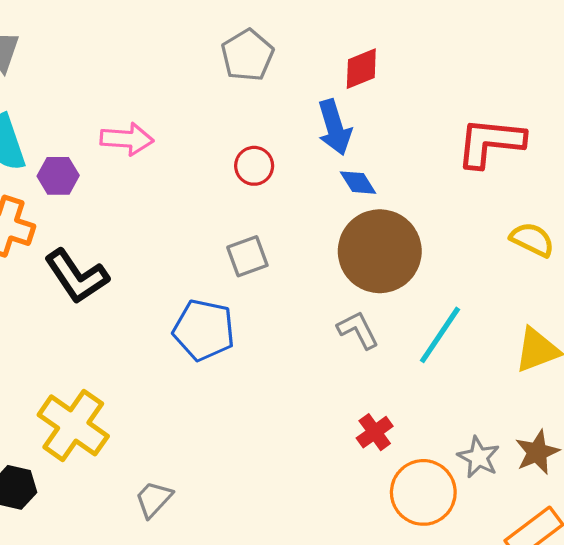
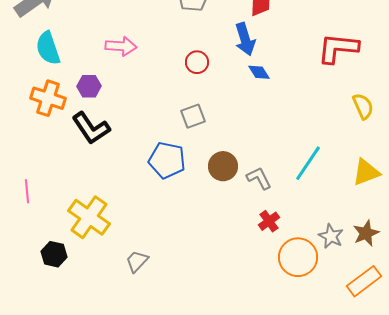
purple hexagon: (58, 176) -> (89, 86), moved
yellow semicircle: (532, 240) -> (363, 106), turned 40
brown circle: (380, 251) -> (223, 166), moved, size x0.6
gray L-shape: (358, 330) -> (259, 178), moved

